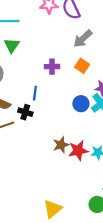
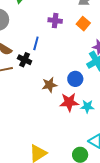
blue circle: (81, 104) -> (75, 79), moved
brown star: (61, 145) -> (49, 85), moved

